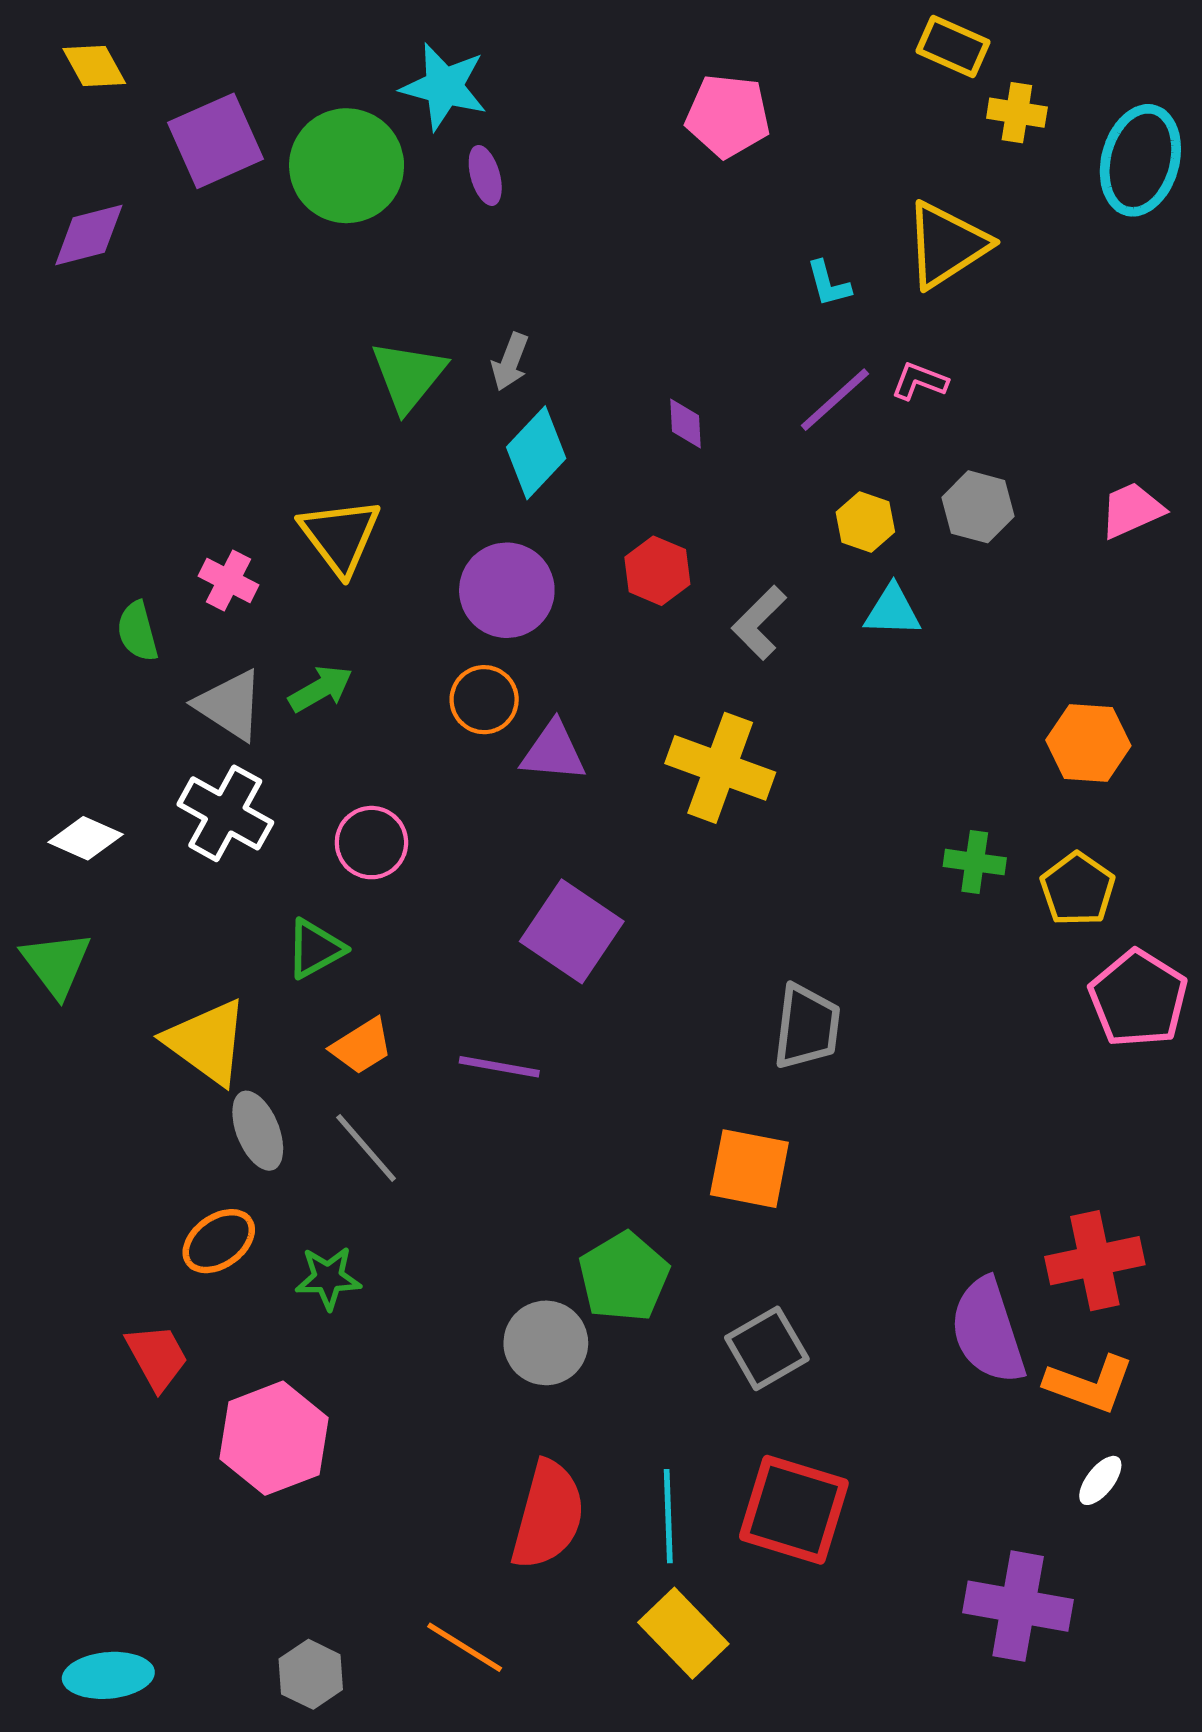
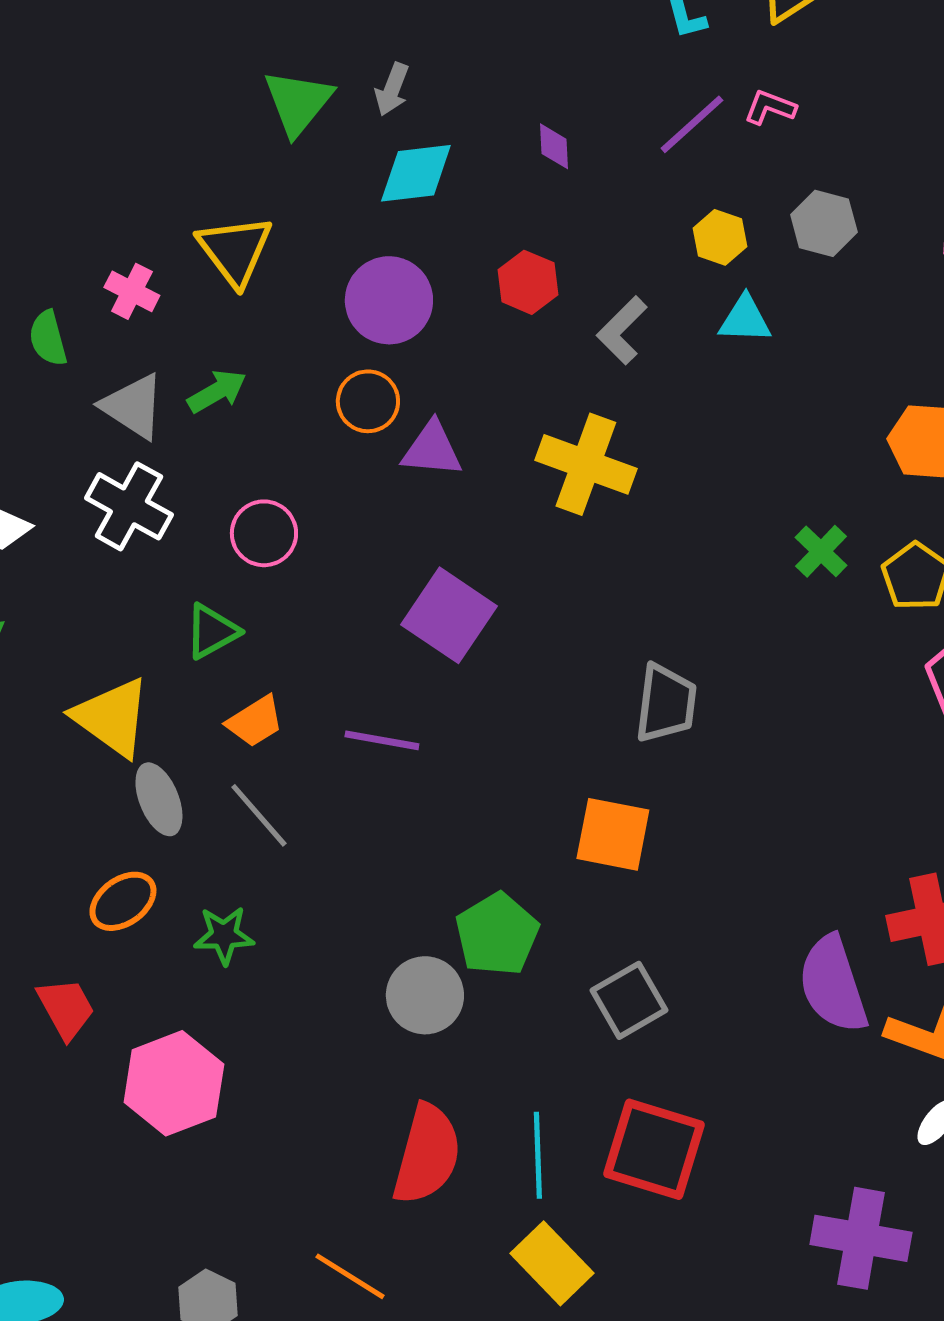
cyan diamond: (536, 453) -> (416, 173), turned 40
green cross: (975, 862) -> (821, 551), turned 36

